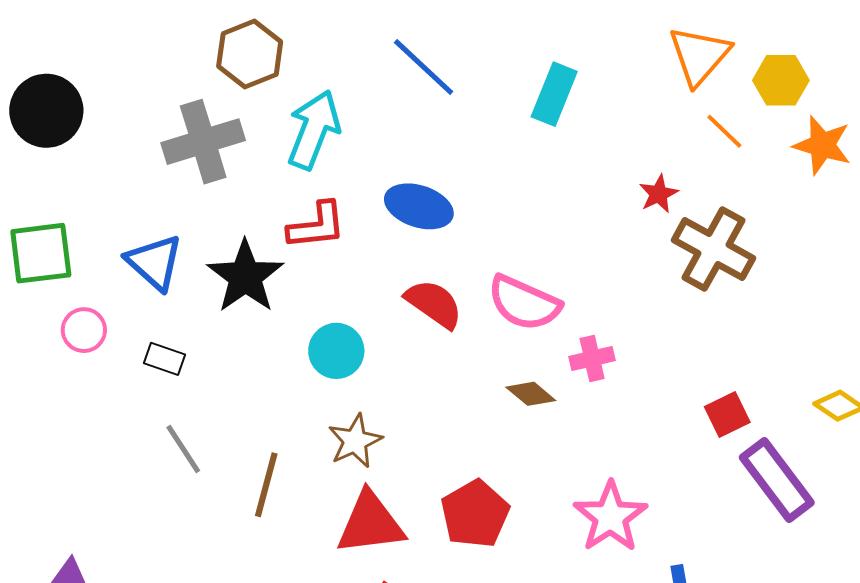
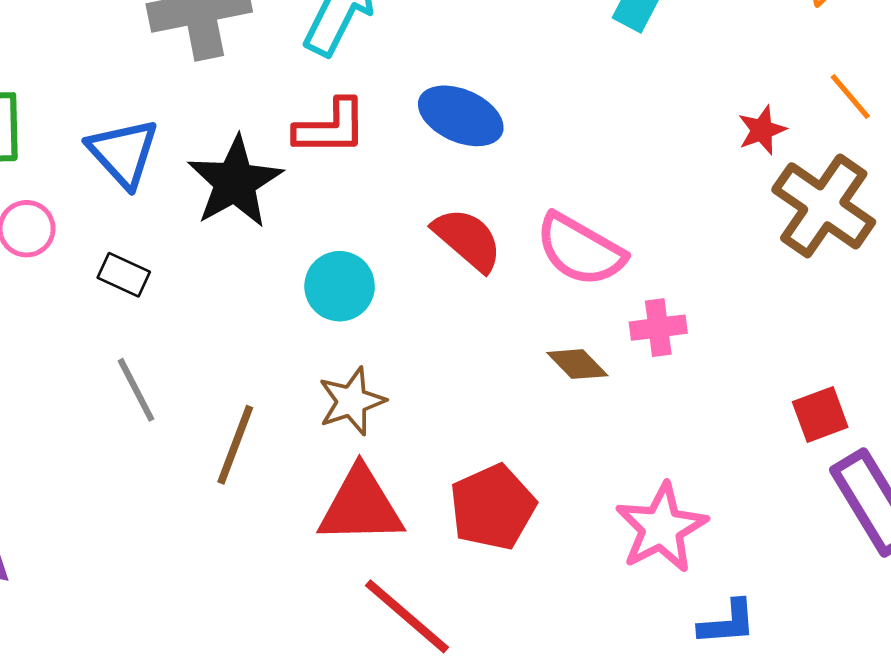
orange line: (724, 131) -> (850, 96), moved

